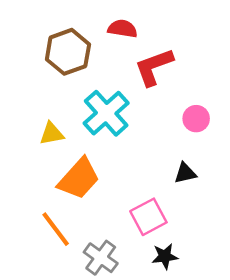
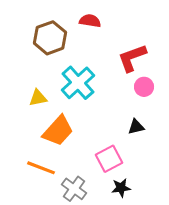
red L-shape: (154, 67) -> (132, 58), moved
orange line: (56, 229) -> (41, 168), turned -32

